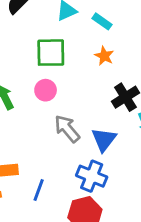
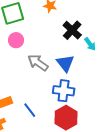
blue line: (39, 190) -> (30, 110), turned -42

